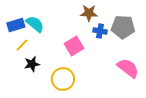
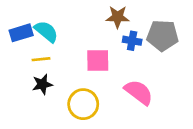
yellow line: (22, 45) -> (41, 59), moved, turned 40
pink square: (74, 46) -> (98, 61), turned 30
pink semicircle: (128, 68) -> (139, 92), moved

